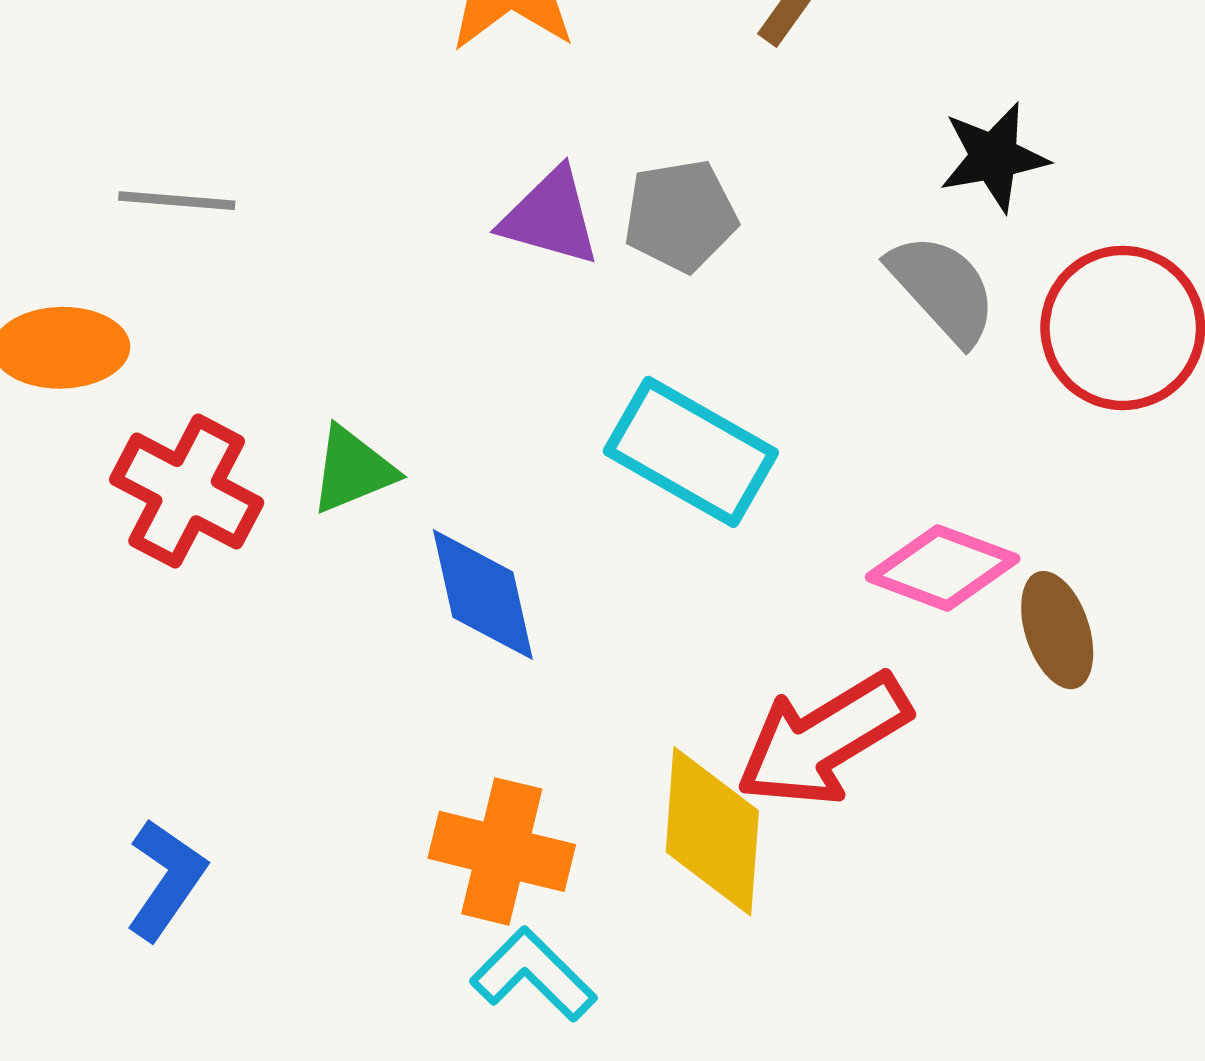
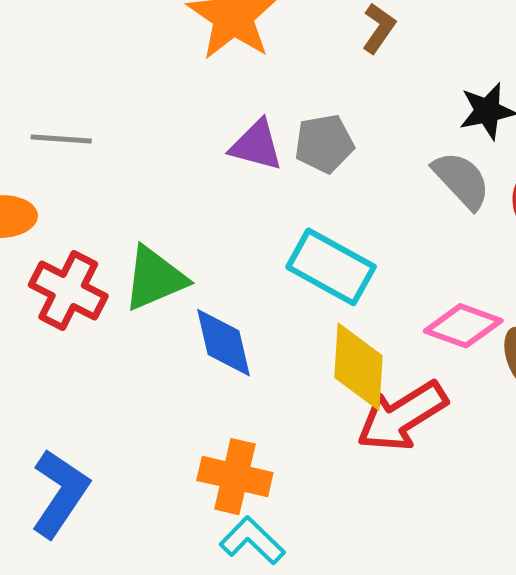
green triangle: (353, 470) -> (155, 278), size x1.4
yellow diamond: (712, 831) -> (358, 367), moved
blue L-shape: (166, 880) -> (60, 493), size x1.4

